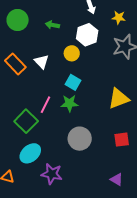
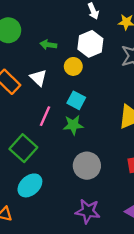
green arrow: (52, 25) -> (48, 45), moved
pink line: (45, 105) -> (45, 116), moved
purple star: (52, 174) -> (88, 211), moved

